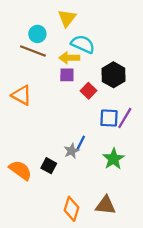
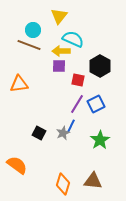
red square: (89, 91) -> (78, 80), turned -32
orange triangle: (22, 95) -> (19, 84), turned -36
blue square: (109, 118) -> (96, 104), turned -30
purple line: (125, 118) -> (77, 104), moved
black square: (49, 166) -> (39, 133), moved
orange semicircle: (20, 170) -> (17, 165), moved

